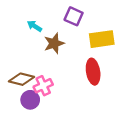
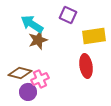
cyan arrow: (35, 26) -> (32, 24), size x1.6
brown star: (54, 43) -> (38, 40), moved

